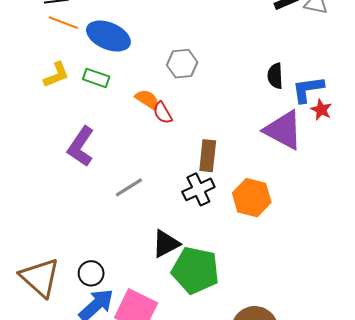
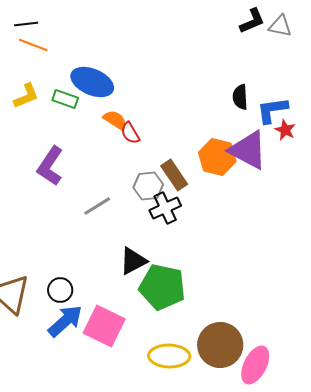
blue ellipse: (108, 36) -> (92, 82), moved
gray hexagon: (182, 64) -> (148, 186), moved
brown rectangle: (208, 156) -> (174, 175), turned -40
orange hexagon: (252, 198) -> (217, 157), moved

